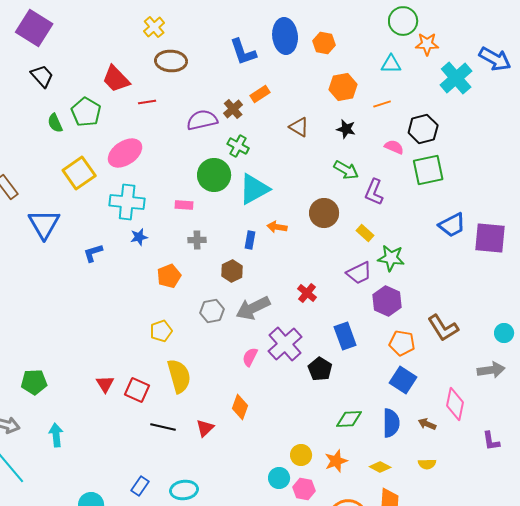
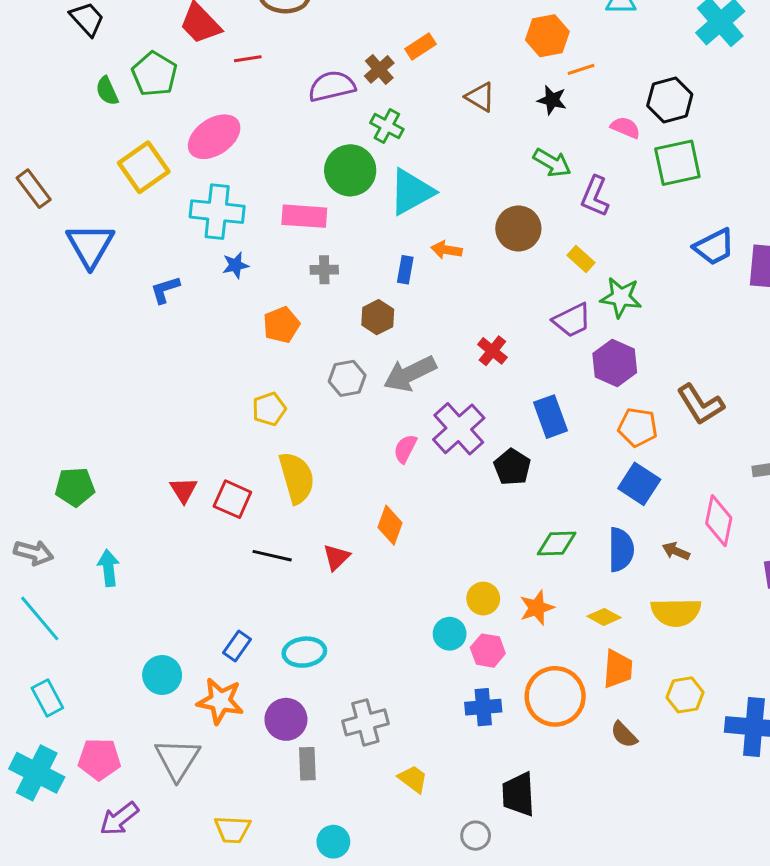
orange line: (382, 104) -> (581, 69), moved
pink rectangle: (184, 205) -> (304, 216), size x1.6
yellow semicircle: (427, 464) -> (676, 612), size x1.8

